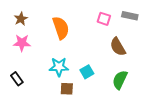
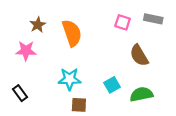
brown star: (21, 19) -> (38, 25), moved
cyan square: (87, 72) -> (112, 85), moved
green semicircle: (120, 80) -> (141, 94), turned 54

